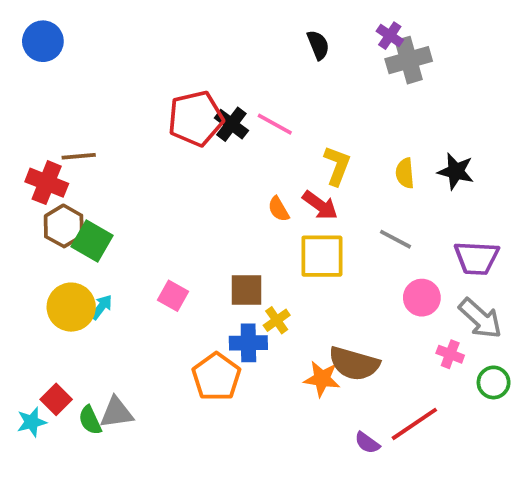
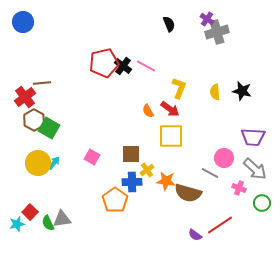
red cross: (47, 183) -> (25, 97), turned 30
gray line: (395, 239) -> (210, 173), moved
orange star: (322, 379) -> (166, 181), moved

